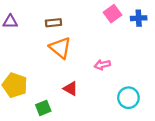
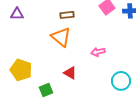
brown rectangle: (53, 23) -> (67, 15), moved

